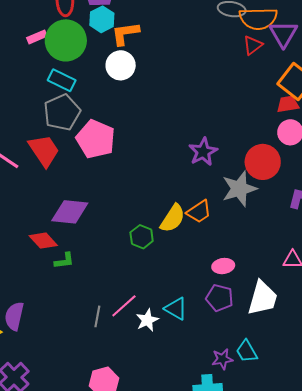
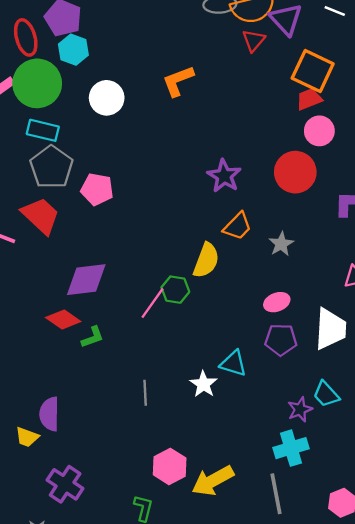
orange L-shape: (125, 34) -> (178, 81), moved
pink pentagon: (96, 139) -> (97, 189), size x0.7
gray star: (239, 189) -> (281, 244), moved, size x0.6
orange trapezoid: (199, 212) -> (238, 226), moved
pink line: (124, 306) -> (153, 303), moved

